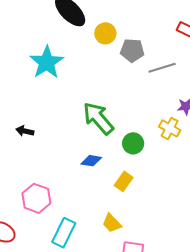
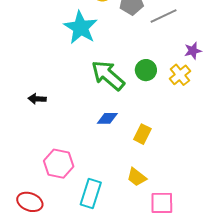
cyan star: (47, 62) -> (81, 28), moved
yellow cross: (170, 128) -> (180, 75), turned 30
green circle: (133, 143) -> (146, 70), moved

